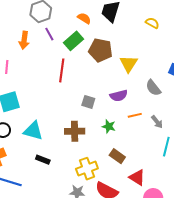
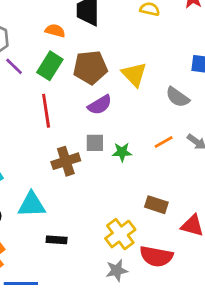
purple semicircle: (119, 96) -> (100, 105), moved
green star: (109, 126) -> (122, 152), moved
brown cross: (75, 131) -> (66, 161), moved

